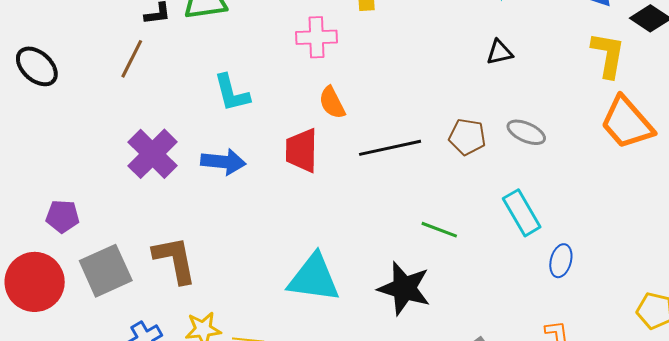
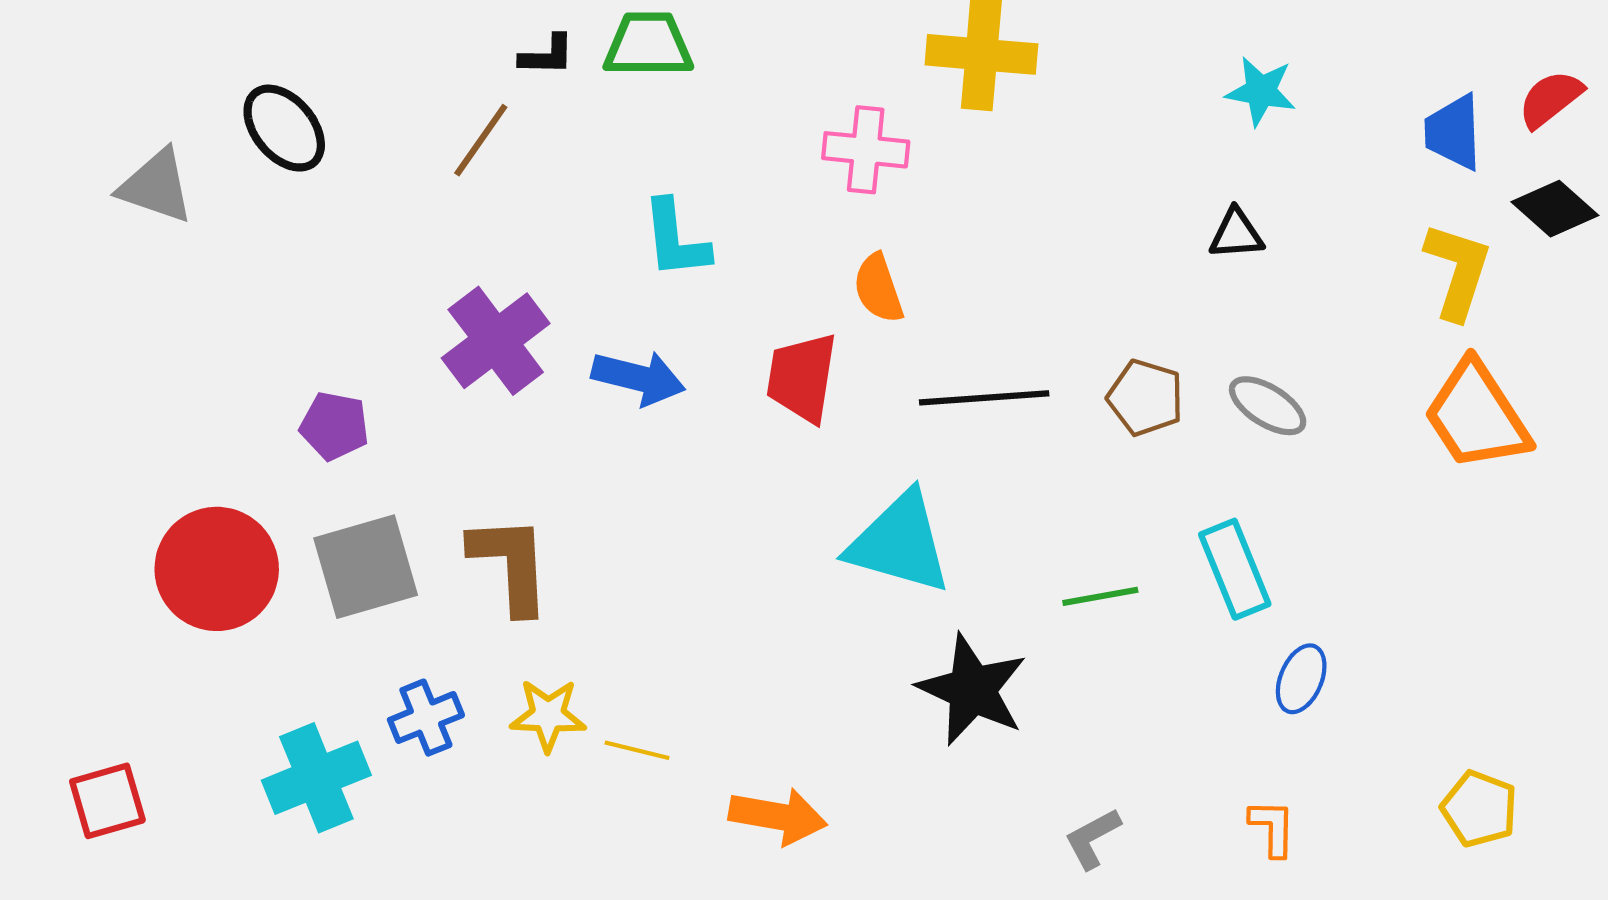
purple pentagon: (62, 216) -> (334, 426), moved
green line: (439, 230) -> (1100, 596), moved, turned -39
cyan triangle: (314, 278) -> (899, 543), moved

